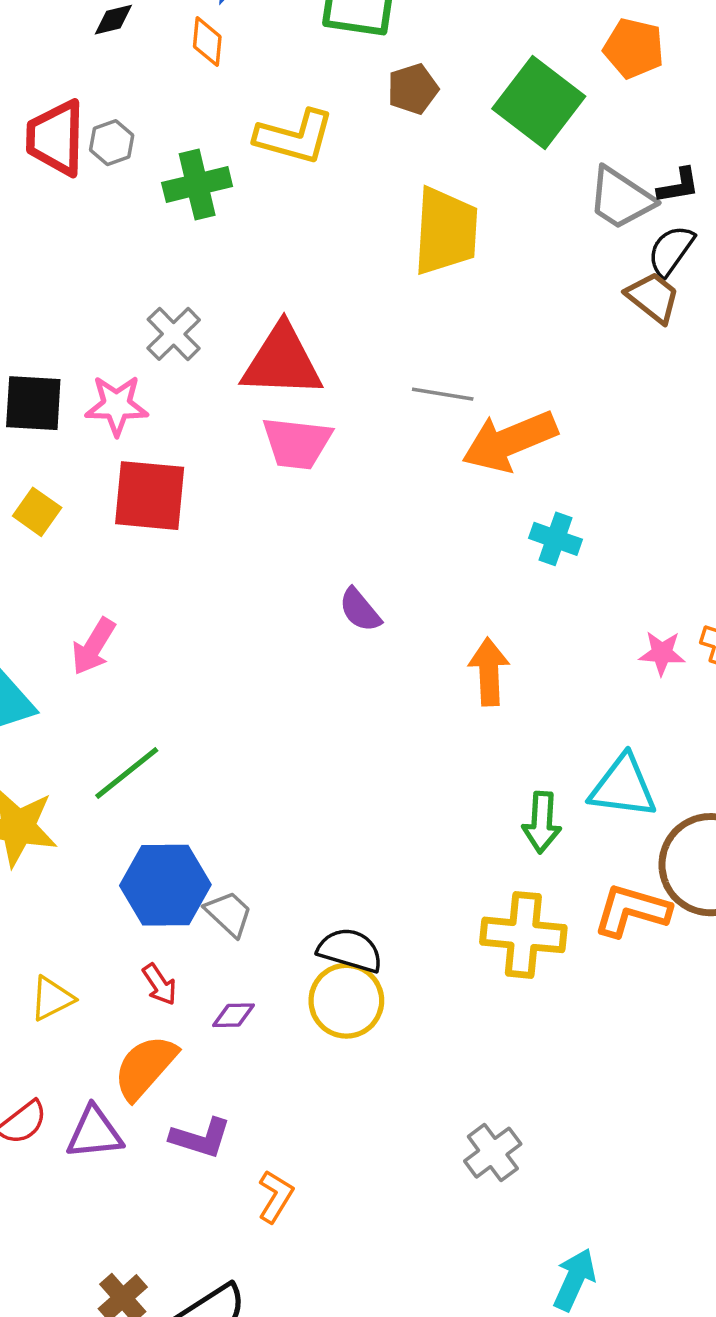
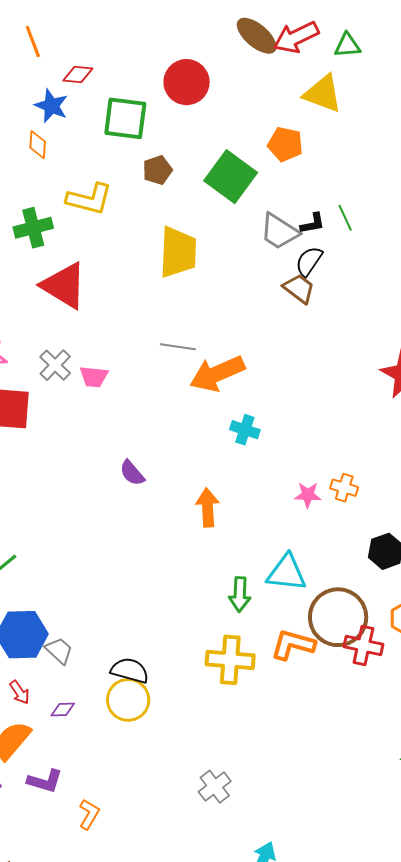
gray cross: (174, 334) -> (55, 365), moved
red triangle: (282, 361) -> (64, 286), moved, turned 30
pink trapezoid: (297, 443) -> (94, 377), size x0.7

